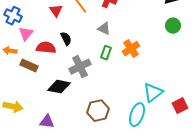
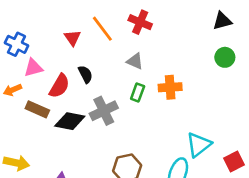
pink triangle: (26, 34) -> (33, 68), turned 35
red semicircle: (46, 48) -> (59, 86), turned 114
orange cross: (131, 49) -> (170, 87), turned 30
orange arrow: (10, 51) -> (13, 90), turned -32
black diamond: (59, 87) -> (70, 121), moved

